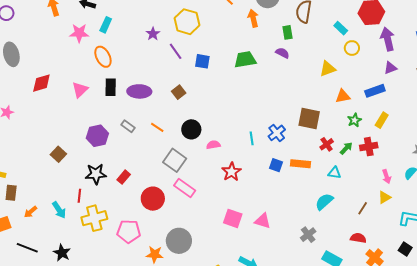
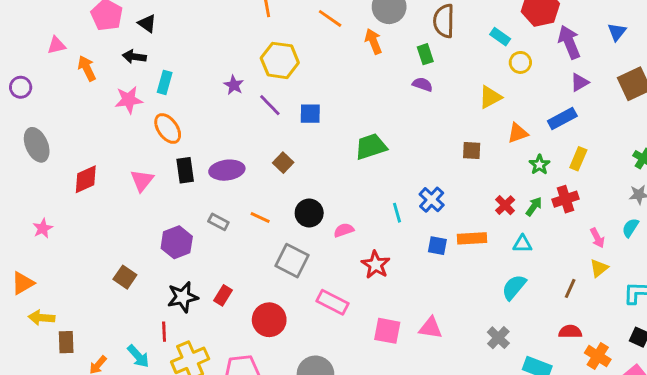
green trapezoid: (245, 60) -> (371, 147), moved
brown square: (309, 119) -> (472, 150), moved, size x0.6
pink rectangle: (185, 188) -> (333, 302), moved

